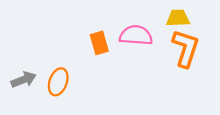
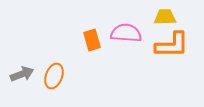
orange L-shape: (186, 48) -> (172, 45), turned 72

